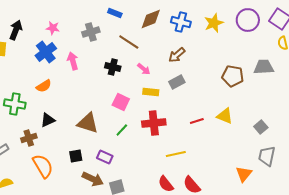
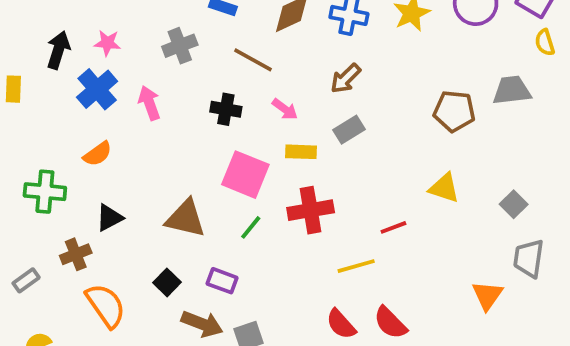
black arrow: (16, 30) -> (58, 50), moved
pink square: (121, 102) -> (245, 175), size x1.4
red line: (197, 121) -> (393, 227), moved
black square: (76, 156) -> (167, 282), turned -32

